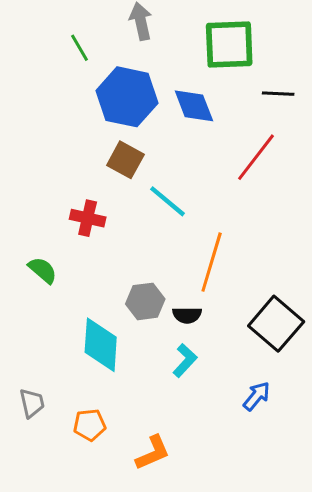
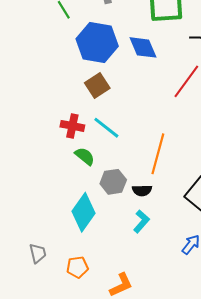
brown square: (125, 160) -> (97, 85), turned 30
cyan line: (168, 201) -> (106, 128), moved
green semicircle: (43, 270) -> (85, 156), moved
cyan diamond: (101, 345) -> (84, 212), turned 33

